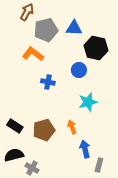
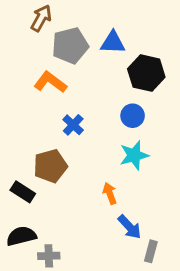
blue circle: (79, 70) -> (133, 116), moved
blue cross: (48, 82) -> (73, 125), turned 32
brown pentagon: (44, 130) -> (50, 166), moved
blue arrow: (85, 149) -> (130, 227), turned 150
gray cross: (32, 168) -> (49, 256), turned -32

